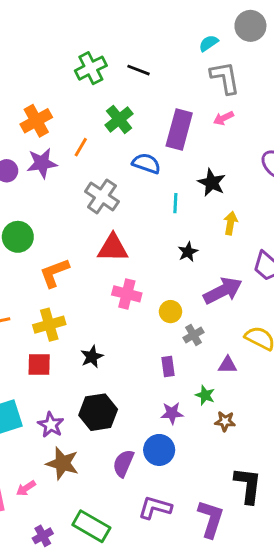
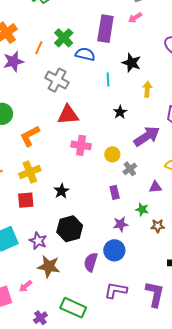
green cross: (119, 119) -> (64, 38), moved

